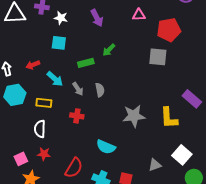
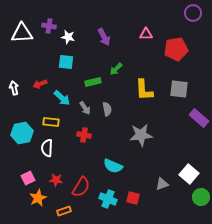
gray square: (158, 57) -> (179, 89), moved
cyan hexagon: (15, 95) -> (22, 133), moved
yellow L-shape: (169, 118) -> (144, 90), moved
red star: (44, 154) -> (56, 180), moved

